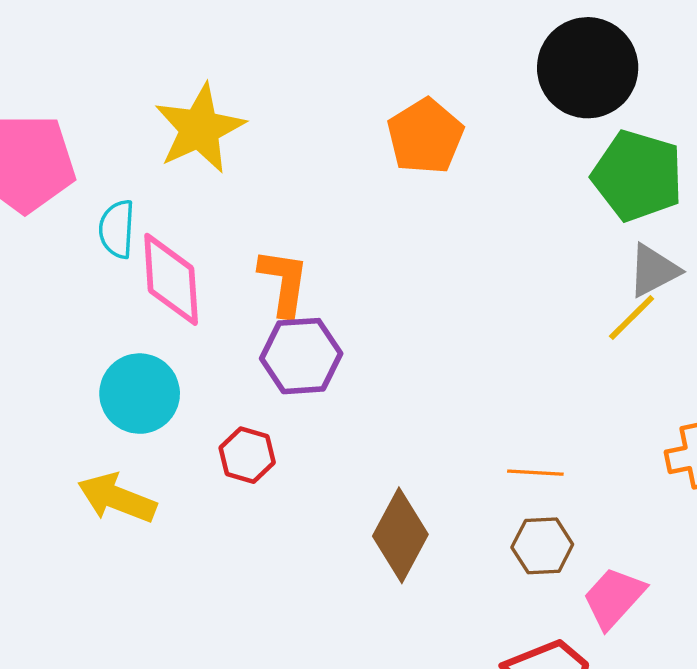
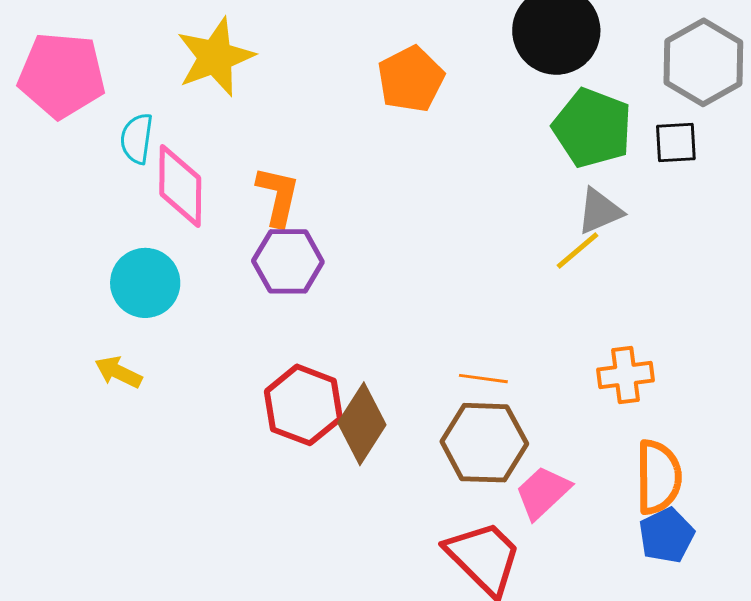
red hexagon: (247, 455) -> (303, 405), moved, size x1.6
yellow arrow: (117, 498) -> (118, 372), size x0.7
brown hexagon: (542, 546) -> (484, 443), size x1.6

